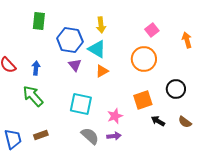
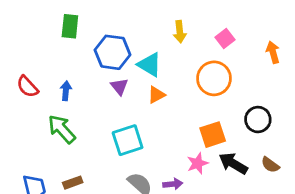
yellow arrow: (101, 25) -> (180, 32), moved
cyan square: (81, 104) -> (128, 140), turned -30
pink star: (115, 116) -> (198, 163), moved
black arrow: (158, 121) -> (233, 163), size x1.5

